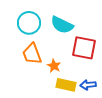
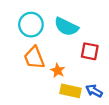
red square: (84, 48) -> (90, 51), size x0.7
blue arrow: (88, 85) -> (94, 91), turned 35

